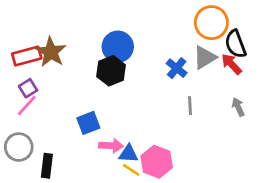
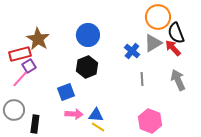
red rectangle: (27, 56) -> (20, 54), moved
black hexagon: (111, 71) -> (87, 67), moved
purple square: (28, 88) -> (29, 66), moved
gray arrow: (238, 107) -> (178, 80), size x1.5
pink arrow: (111, 146) -> (74, 114), moved
pink hexagon: (157, 162) -> (150, 121), moved

